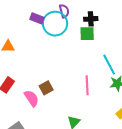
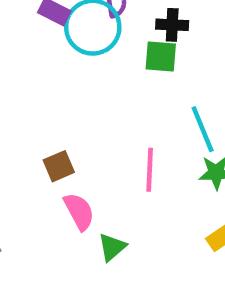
pink semicircle: (32, 98) -> (79, 211), moved

